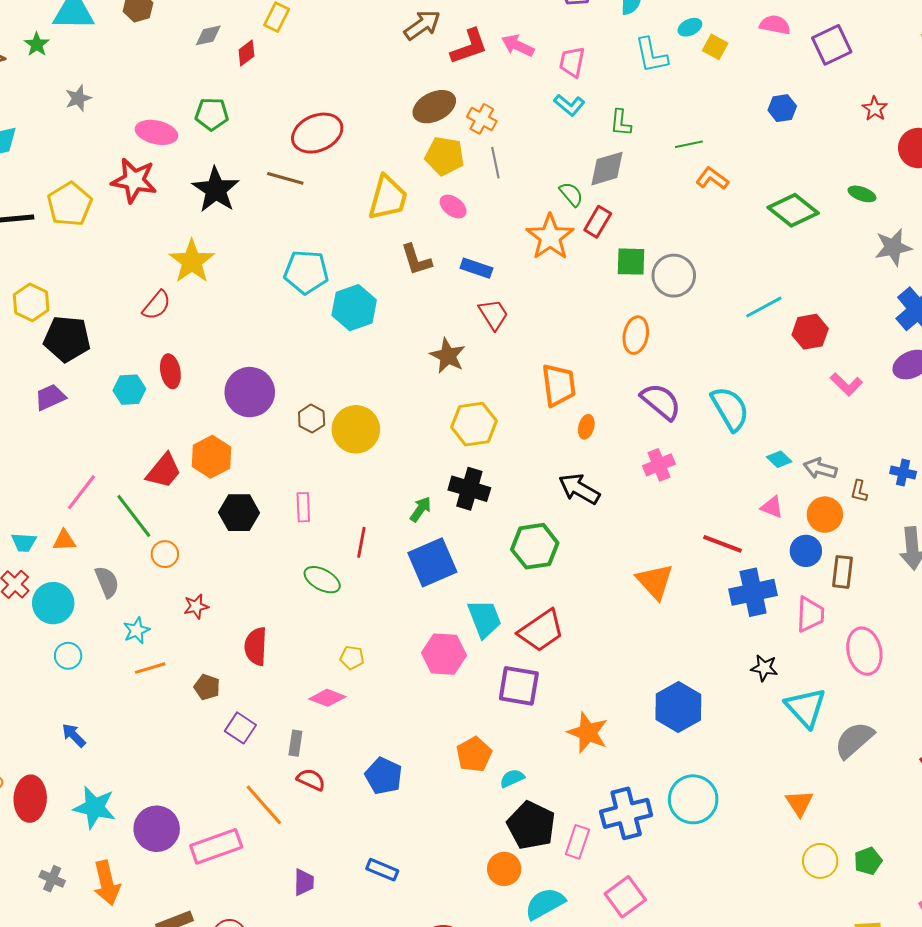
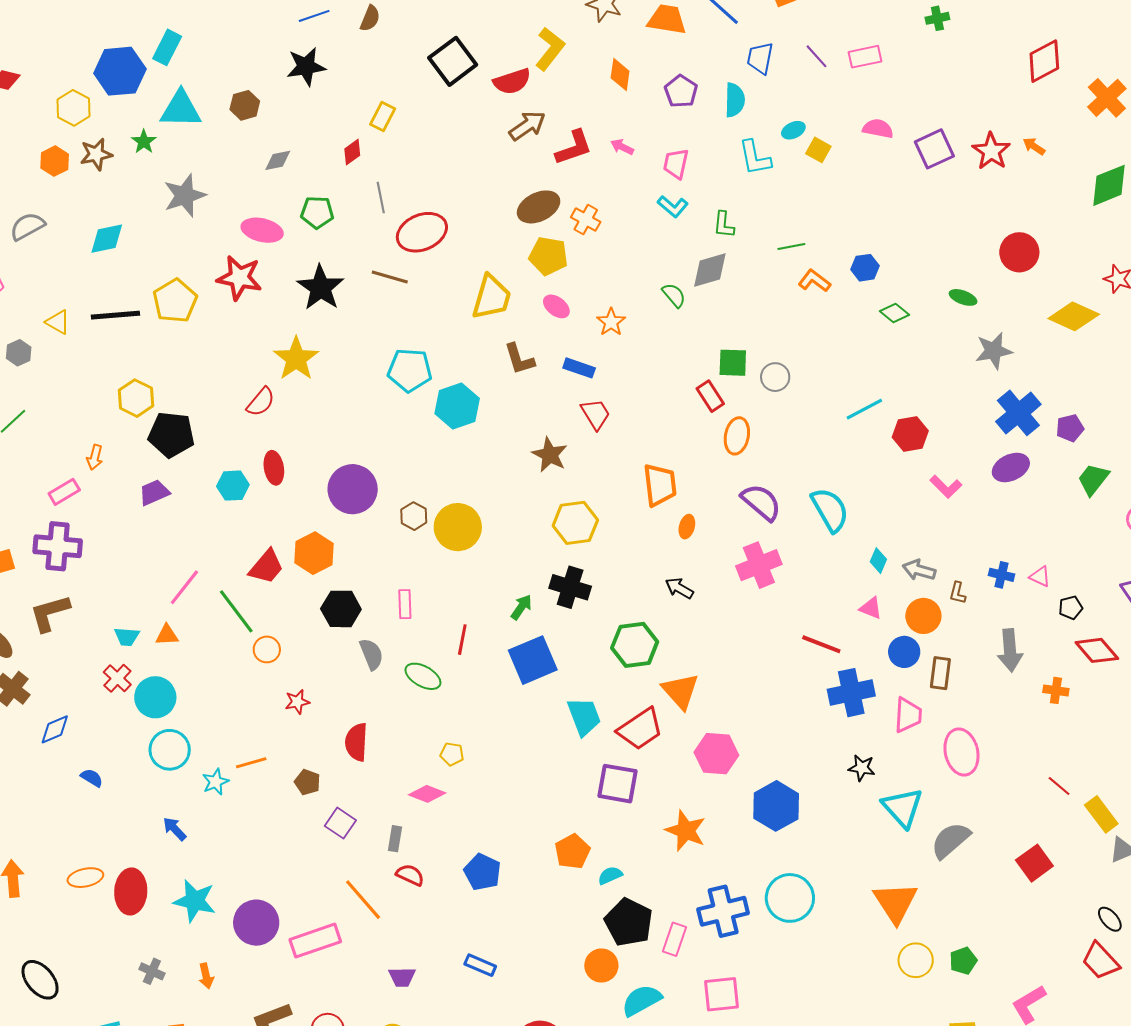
gray diamond: (208, 35) -> (278, 160), moved
pink arrow: (518, 46) -> (622, 147), size x0.7
gray star: (78, 98) -> (185, 195), size x1.6
blue hexagon: (782, 108) -> (865, 268), moved
red star: (875, 109) -> (991, 151), moved, size x1.5
gray line: (495, 163) -> (381, 198), moved
green diamond: (793, 210) -> (894, 313), size x0.6
red rectangle: (598, 222) -> (710, 396), moved, turned -64
orange star: (550, 237) -> (611, 322), moved, size x0.6
gray circle: (674, 276) -> (775, 377), size x0.7
cyan diamond: (779, 459) -> (878, 561), turned 70
pink cross: (659, 465) -> (759, 565), size x1.4
black arrow: (579, 489) -> (679, 588), size x0.7
orange triangle: (655, 581) -> (680, 691), moved
gray semicircle: (107, 582) -> (371, 654), moved
cyan star: (136, 630) -> (215, 782), moved
pink hexagon: (444, 654) -> (716, 754), moved
cyan circle: (68, 656) -> (170, 750), size x1.5
orange triangle: (799, 803) -> (896, 902), size x1.6
purple trapezoid: (304, 882) -> (402, 977), turned 88
orange arrow: (107, 883) -> (206, 976), size x0.6
pink square: (625, 897) -> (721, 994), turned 30

